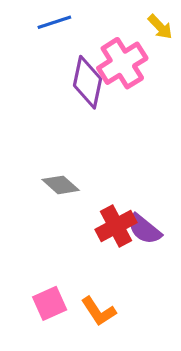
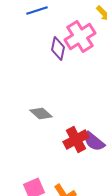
purple diamond: (88, 82) -> (58, 48), size x0.7

